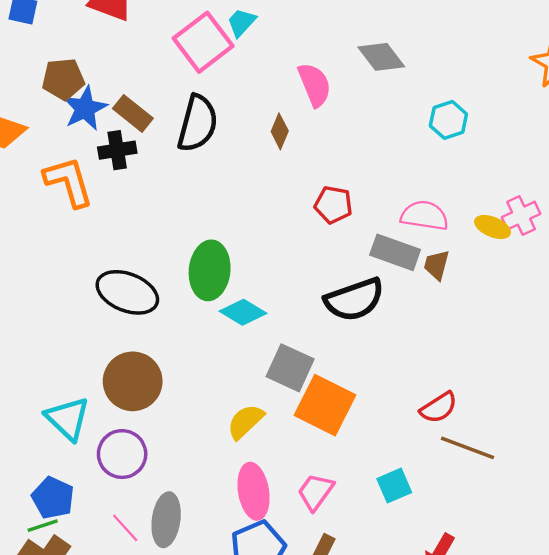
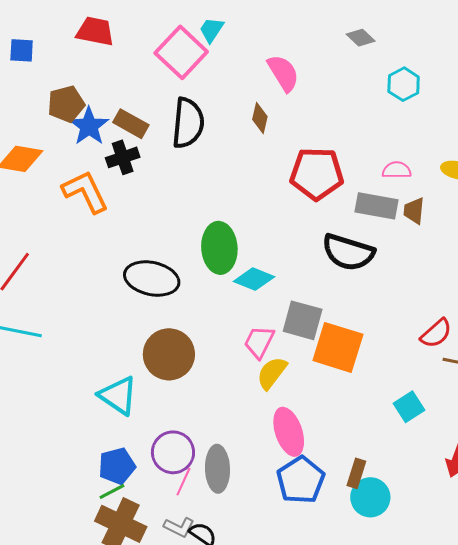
gray diamond: (381, 57) -> (361, 38), moved, size x0.7
red pentagon: (333, 205) -> (317, 174), size x1.6
pink semicircle: (424, 216) -> (397, 170), size x0.7
black semicircle: (354, 300) -> (348, 252), turned 46
purple circle: (122, 454) -> (173, 452), moved
pink trapezoid: (316, 492) -> (259, 342), moved
blue pentagon: (53, 498) -> (117, 466), turned -30
pink line: (125, 528) -> (183, 482), turned 76

